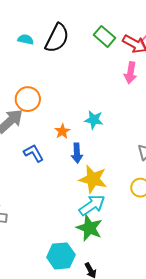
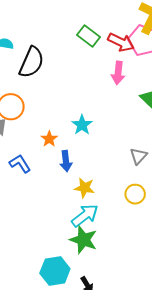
black semicircle: (57, 38) -> (32, 62), moved
cyan star: (94, 120) -> (82, 125), turned 30
yellow star: (93, 179) -> (84, 188), size x0.7

